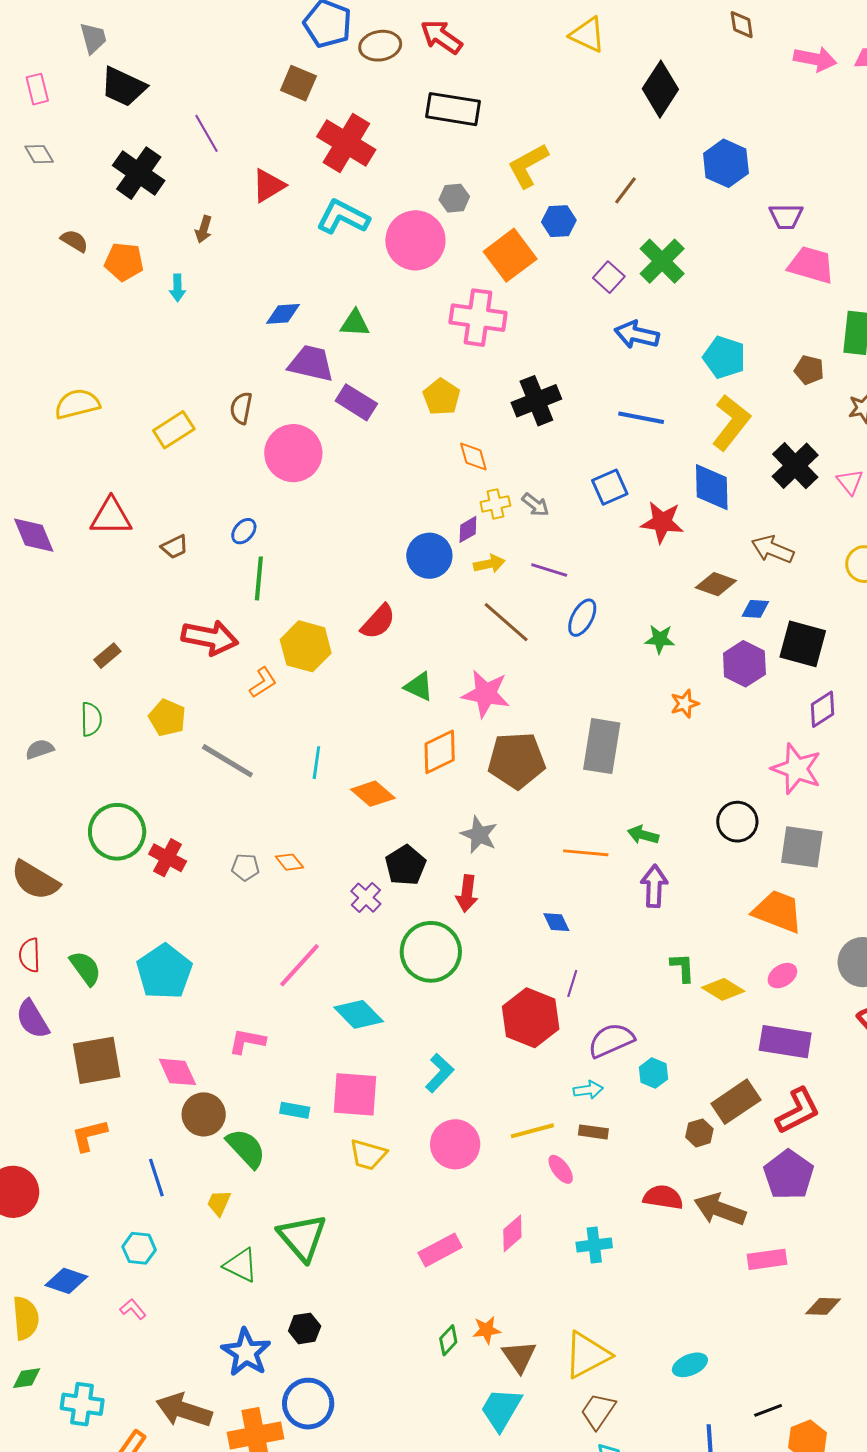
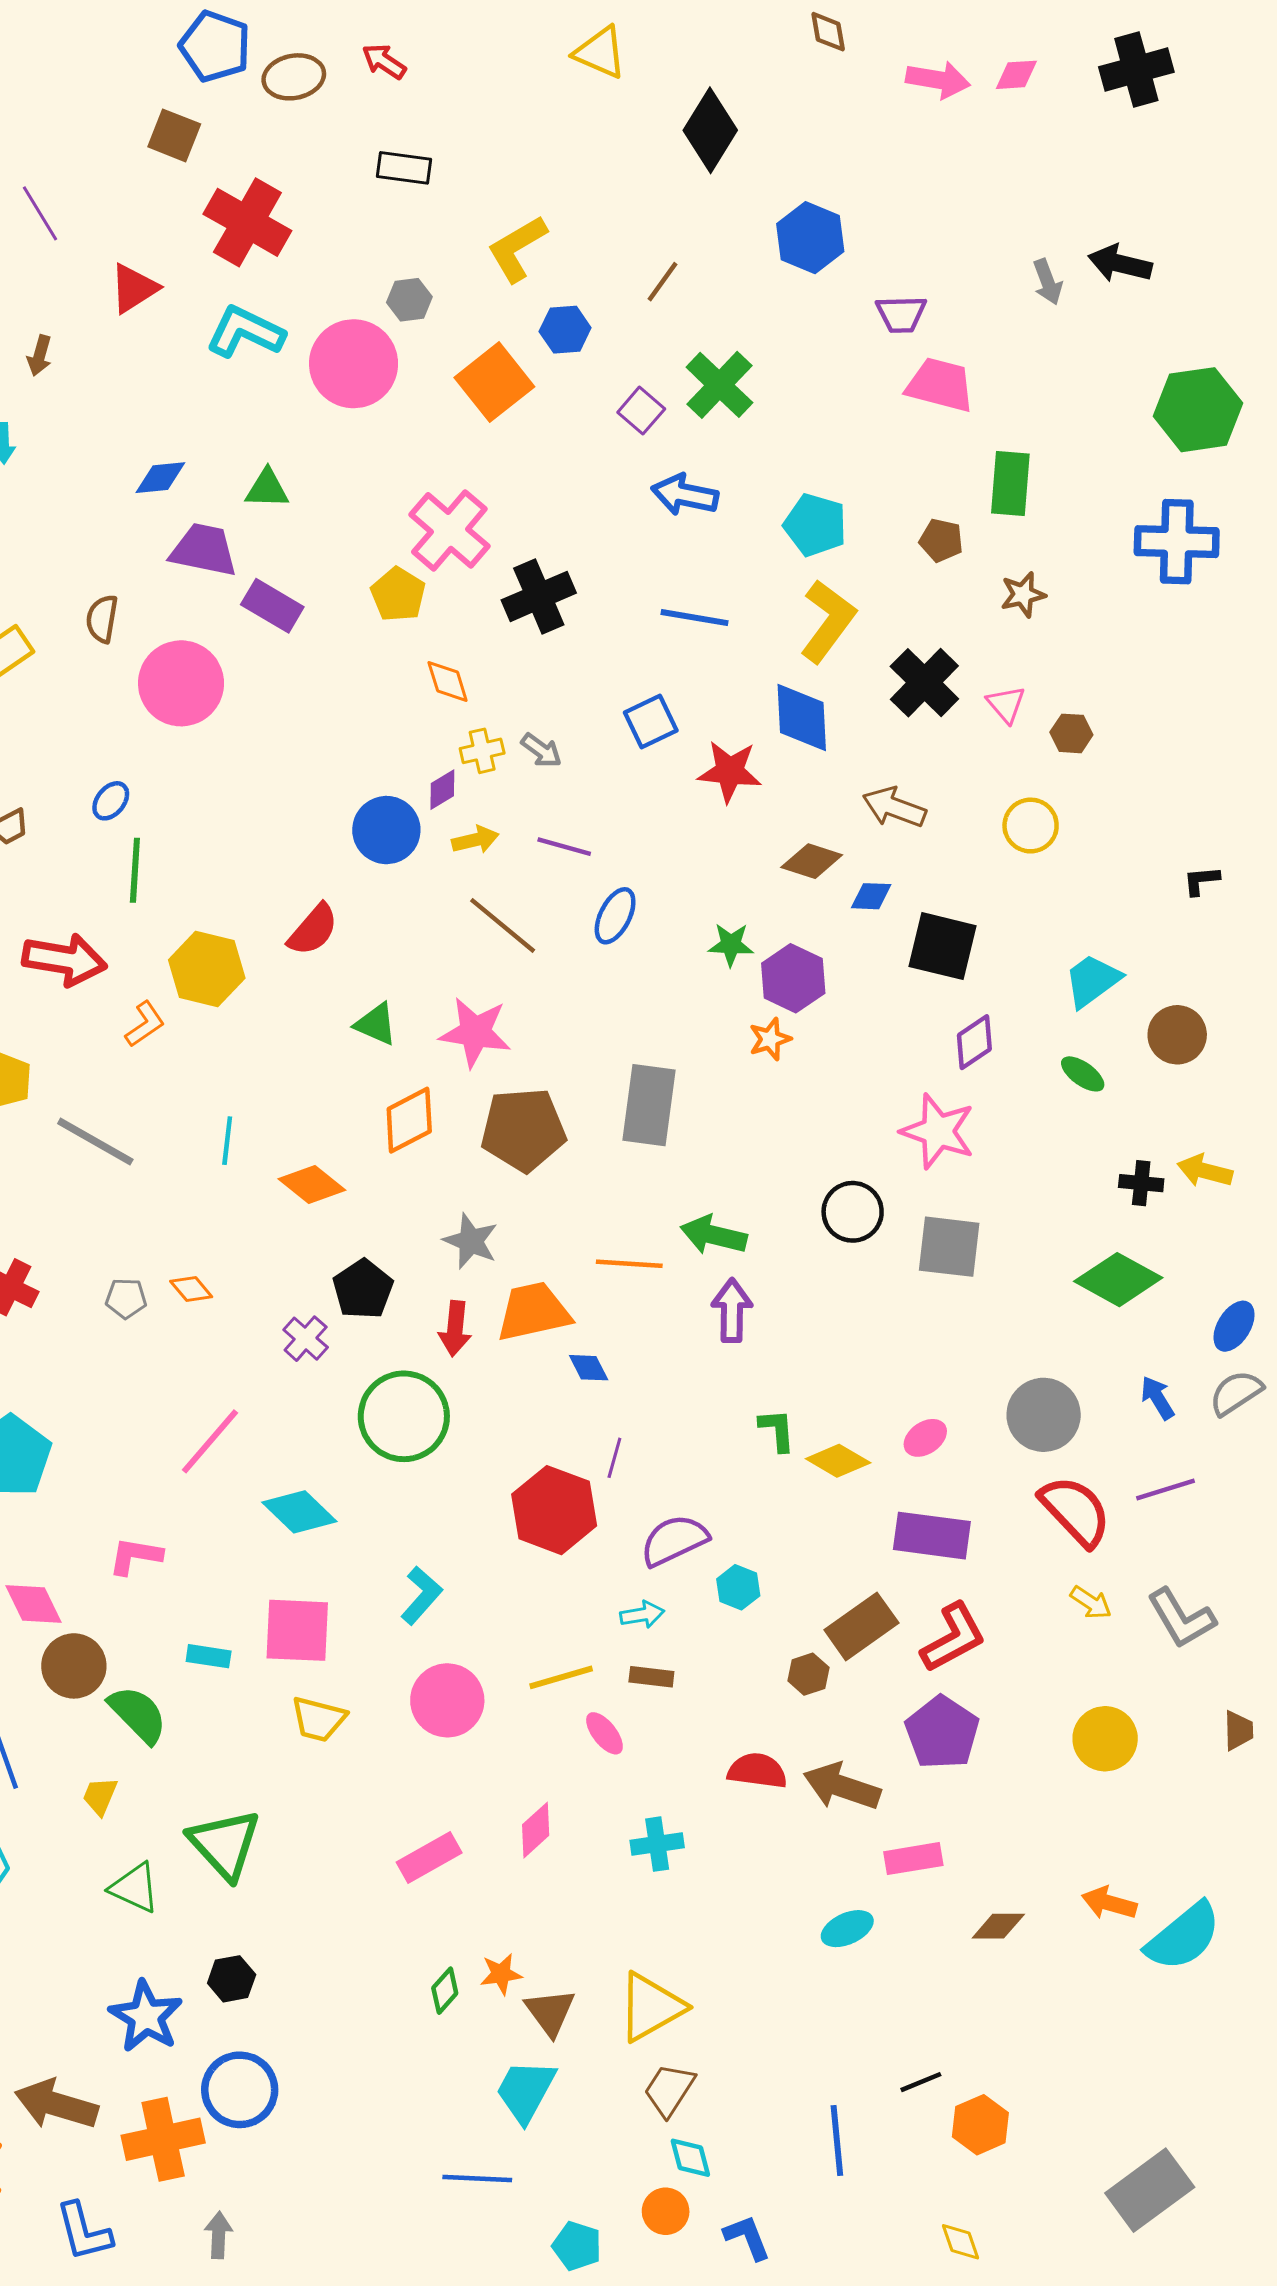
red arrow: (441, 37) -> (384, 61), size x0.7
black rectangle: (453, 109) -> (404, 168), size x0.7
pink cross: (478, 318) -> (449, 530), moved, turned 34
purple hexagon: (744, 664) -> (793, 978), moved
green arrow: (643, 835) -> (714, 1235), size x1.4
orange trapezoid: (778, 911) -> (533, 1312), moved, turned -32
cyan ellipse: (690, 1365) -> (847, 1929), moved

